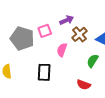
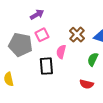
purple arrow: (67, 20) -> (37, 15), moved
black rectangle: (44, 72) -> (46, 66), moved

